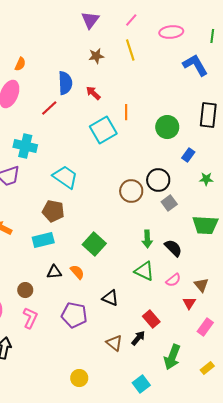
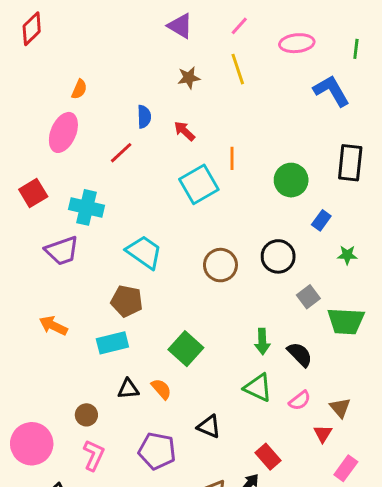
purple triangle: (90, 20) -> (180, 26), turned -36
blue semicircle: (65, 83) -> (144, 117), size x0.7
brown circle: (131, 191) -> (220, 265), moved
gray square: (169, 203) -> (308, 297), moved

